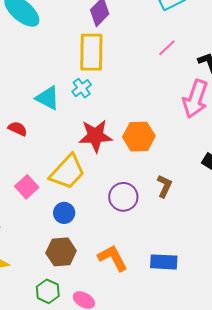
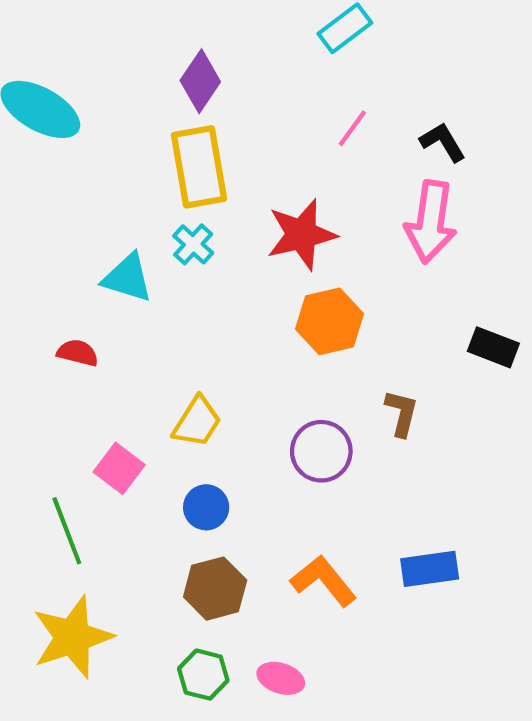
red star: (95, 136) -> (302, 235), moved
yellow trapezoid: (67, 172) -> (197, 422), size x0.7

